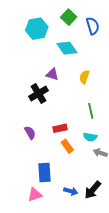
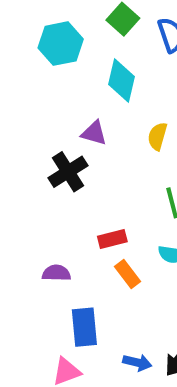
cyan diamond: (67, 48) -> (121, 81), turned 50
purple semicircle: (30, 133) -> (56, 273), moved, turned -56

